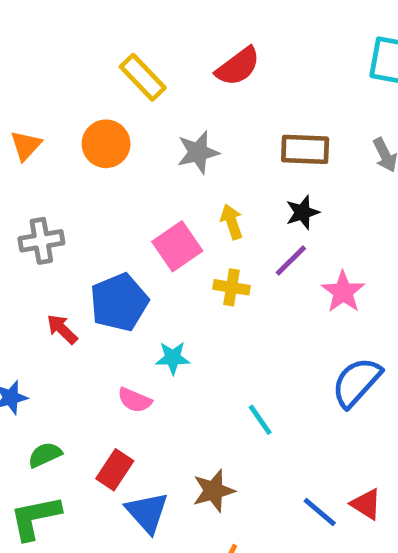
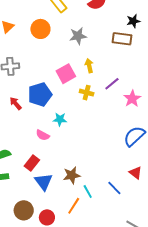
black star: (303, 212) -> (133, 21), moved
cyan line: (260, 420) -> (88, 192), moved
red triangle: (366, 504) -> (136, 173), moved

